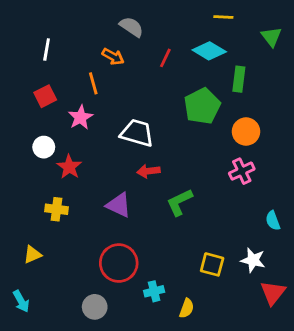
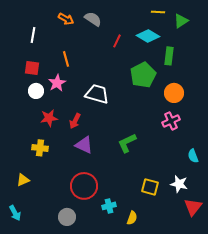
green triangle: (271, 37) -> (181, 21), moved, turned 35
orange arrow: (113, 57) -> (66, 19), moved
red square: (45, 96) -> (32, 68), turned 35
white circle: (44, 147) -> (36, 91), moved
red star: (69, 167) -> (49, 118), turned 30
red arrow: (148, 171) -> (75, 121), moved, turned -56

